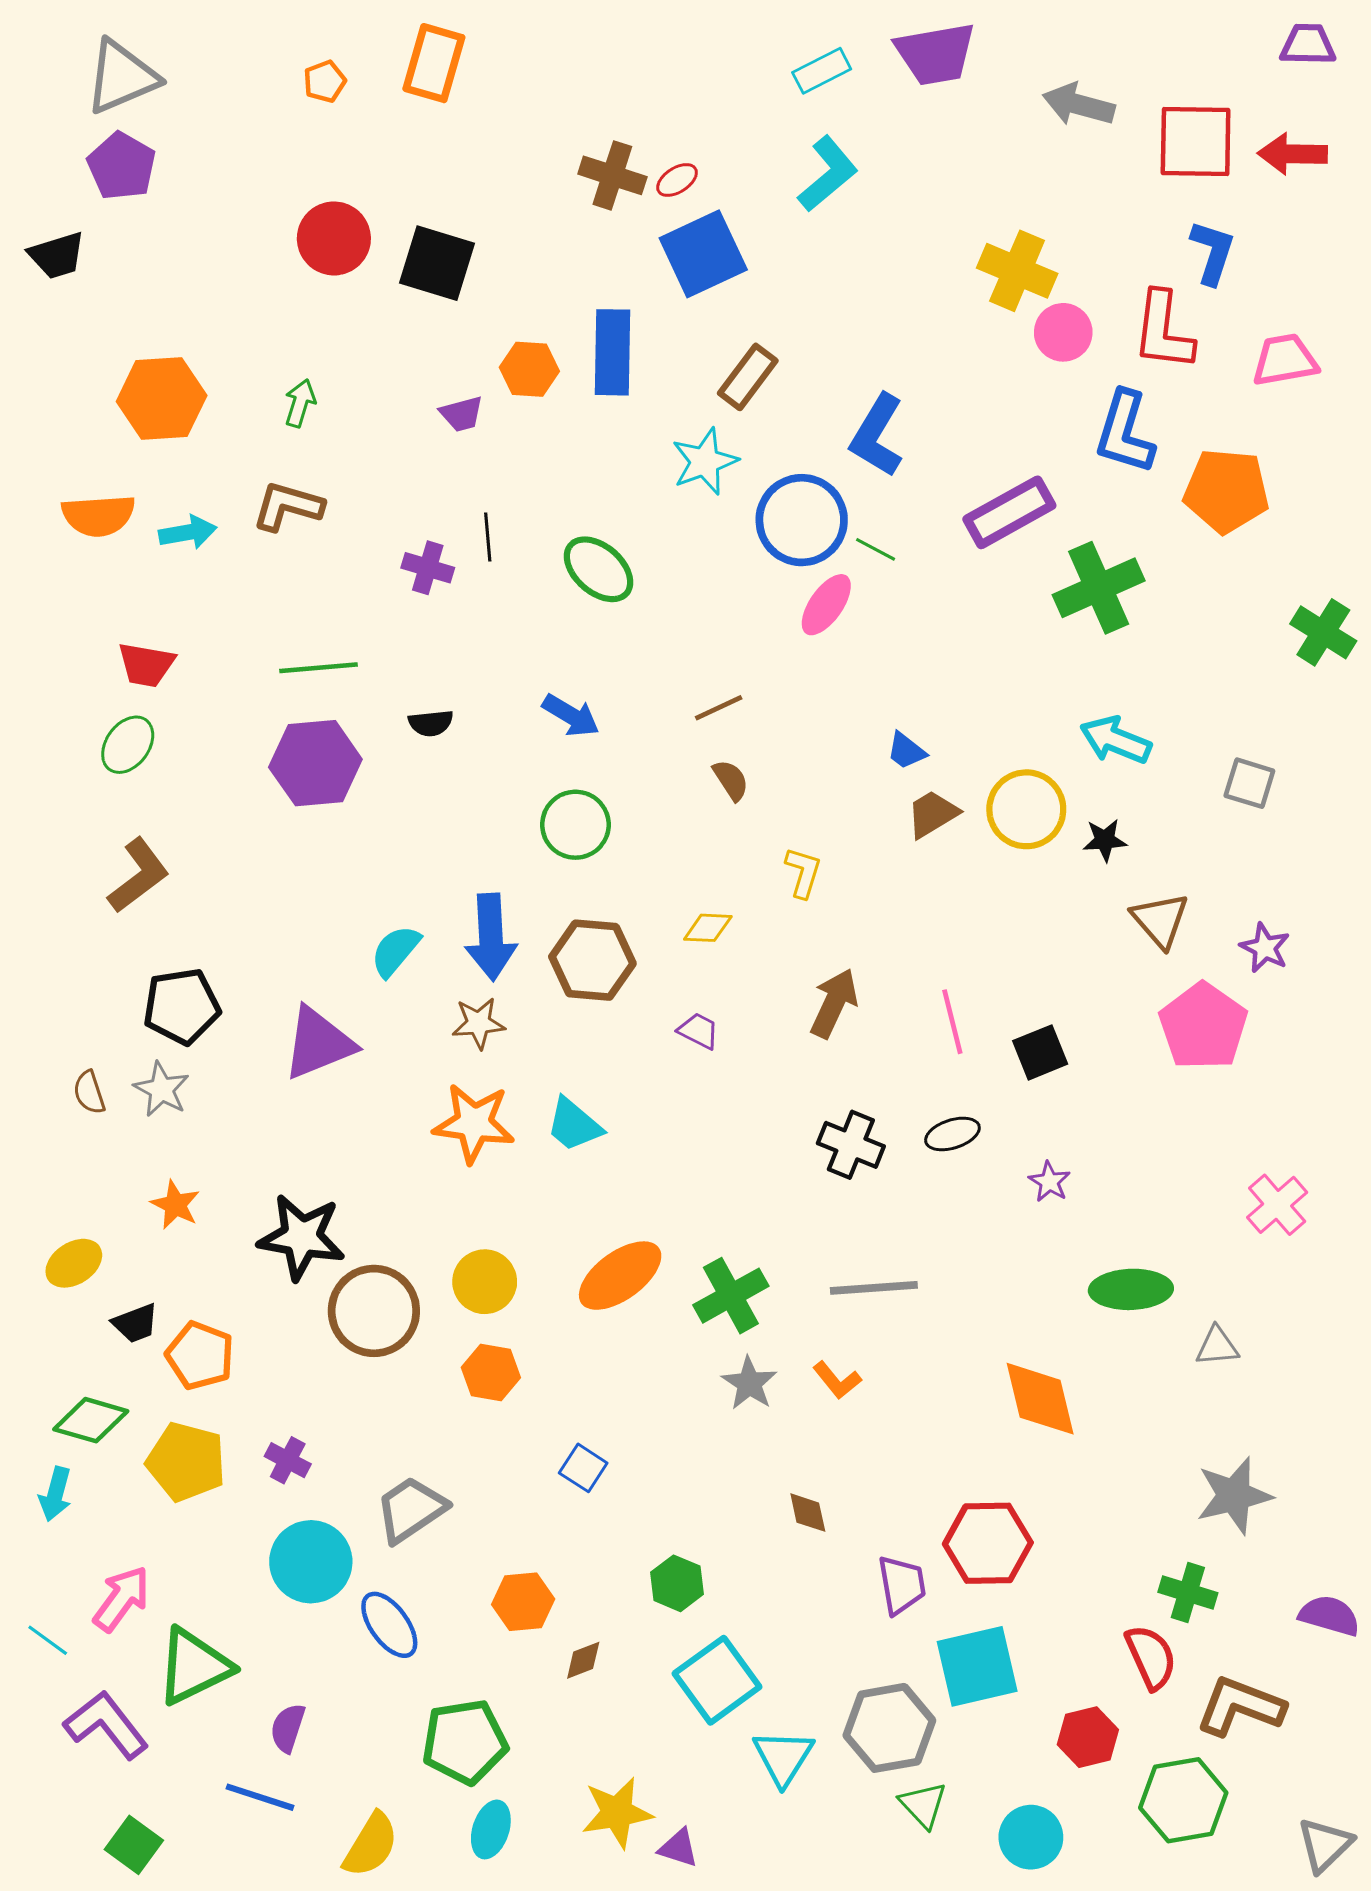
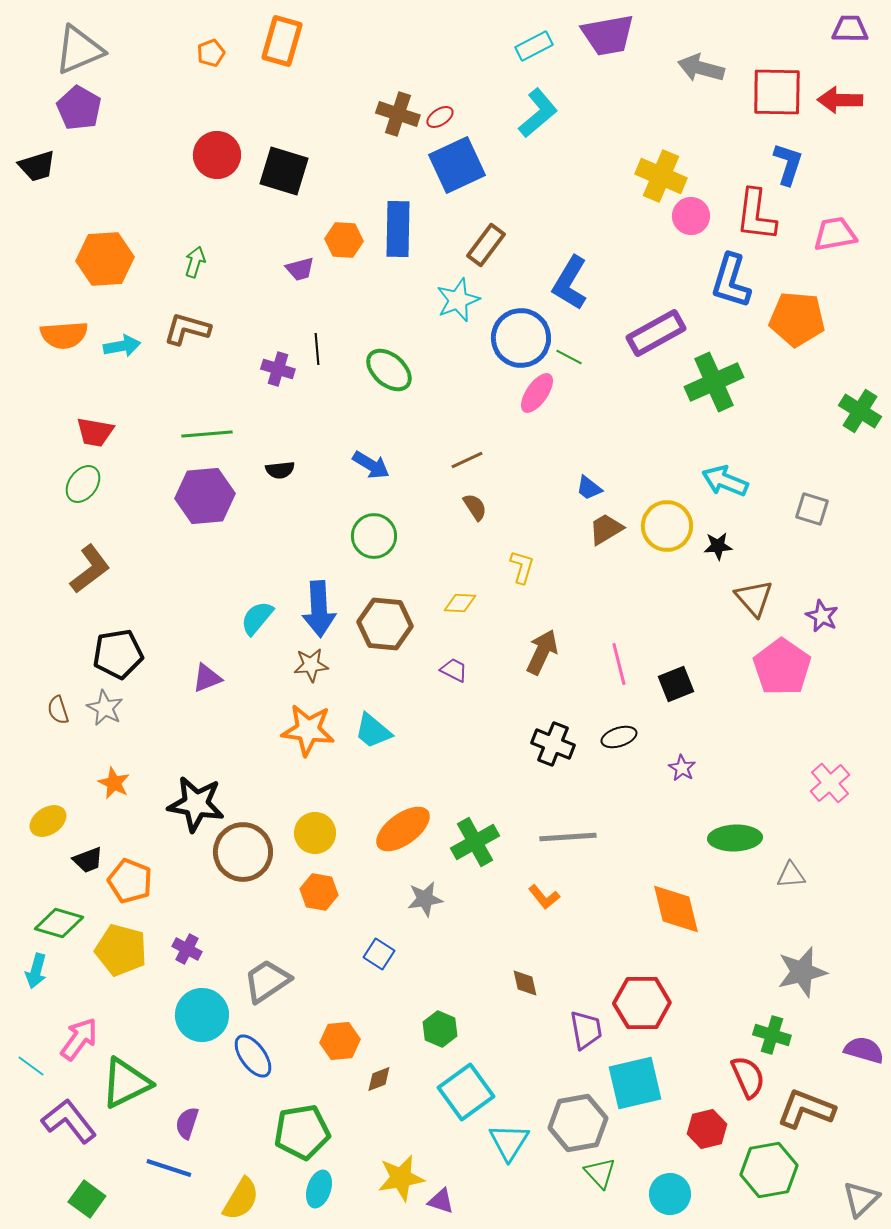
purple triangle: (319, 1043) -> (207, 678), size x0.6
gray star: (749, 1383) -> (425, 899), moved, turned 30

